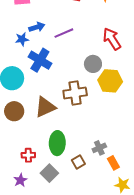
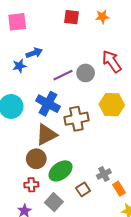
purple line: (64, 33) -> (63, 75), moved
blue cross: (40, 60) -> (48, 104), moved
gray circle: (93, 64) -> (86, 73), moved
brown circle: (14, 111) -> (36, 159), moved
green ellipse: (57, 143) -> (61, 171), turned 55

